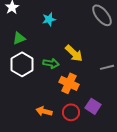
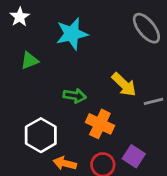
cyan star: (49, 19) -> (72, 34), size x1.6
yellow arrow: (74, 53) -> (124, 84), moved
white hexagon: (22, 64) -> (41, 135), moved

